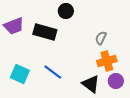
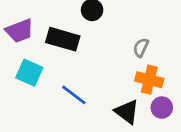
orange cross: (107, 61) -> (149, 80), turned 30
cyan square: (20, 74) -> (29, 73), moved

